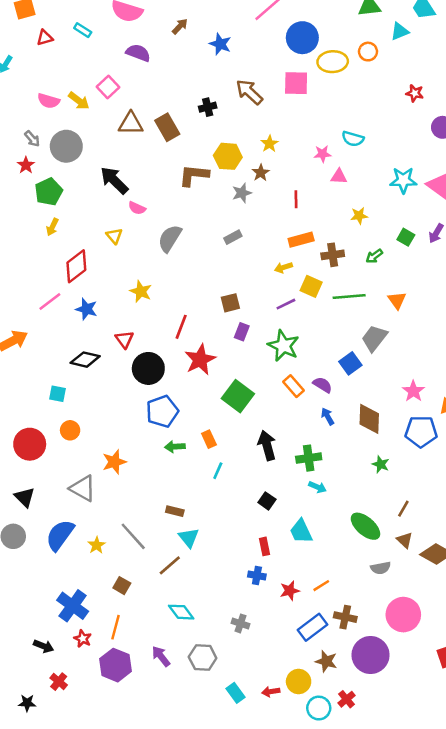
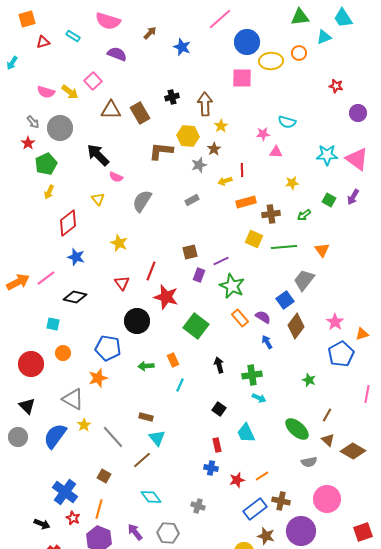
brown arrow: (249, 92) -> (205, 104), moved, turned 45
yellow arrow: (283, 267) -> (225, 181), moved
pink line: (50, 302) -> (46, 278), moved
purple line: (286, 304) -> (221, 261), moved
red triangle: (124, 339) -> (122, 283), moved
red star: (200, 360) -> (166, 297), turned -30
black circle: (148, 368) -> (137, 321), moved
blue pentagon: (162, 411) -> (108, 348), moved, turned 30
brown diamond: (369, 419) -> (296, 326), moved, turned 35
blue pentagon: (421, 432) -> (341, 354), turned -30
black arrow: (267, 445) -> (219, 365), size x0.7
yellow star: (97, 545) -> (84, 425), moved

